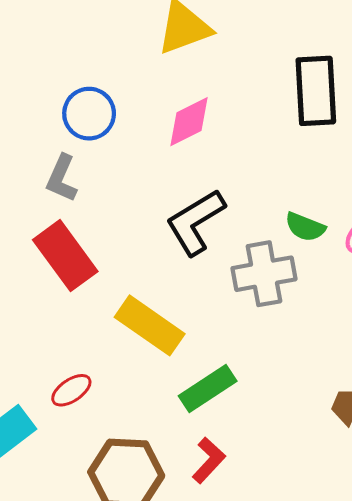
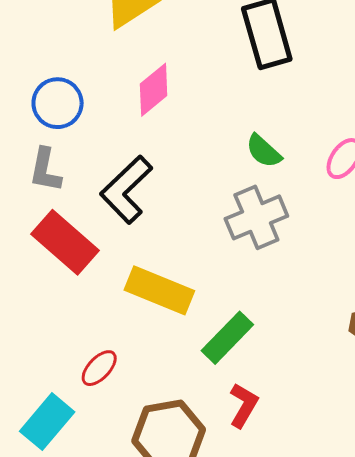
black L-shape: (195, 222) -> (126, 190), moved
green semicircle: (305, 227) -> (264, 151), moved, turned 33

